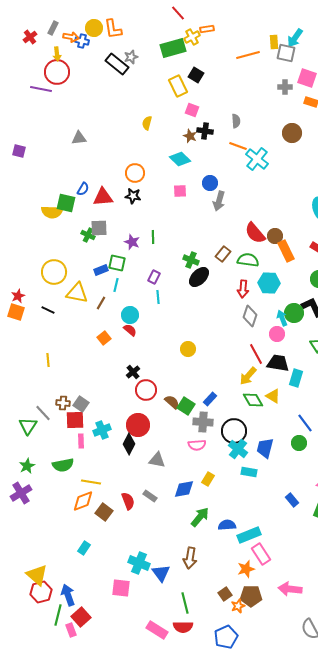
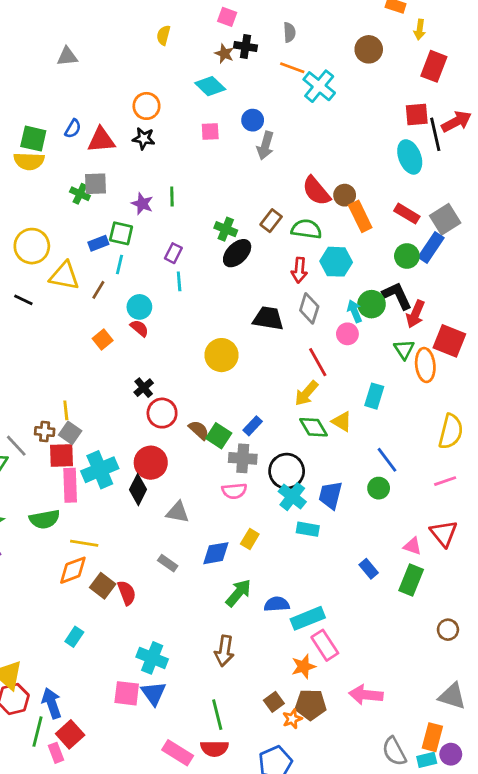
green square: (66, 203) -> (33, 139), moved
yellow circle: (188, 349) -> (221, 355), size x1.5
yellow line: (48, 360) -> (66, 410), moved
black trapezoid: (278, 363) -> (268, 318), moved
cyan cross: (102, 430) -> (100, 470), size x1.4
pink rectangle: (81, 441) -> (70, 485), size x1.6
red semicircle: (128, 501) -> (127, 593), moved
blue triangle: (161, 573) -> (154, 693), moved

